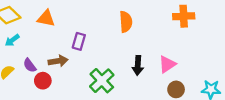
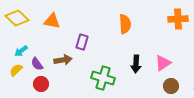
cyan arrow: (12, 40) -> (21, 51), moved
red circle: (43, 81) -> (41, 84), moved
green cross: (102, 81) -> (103, 78), turned -30

